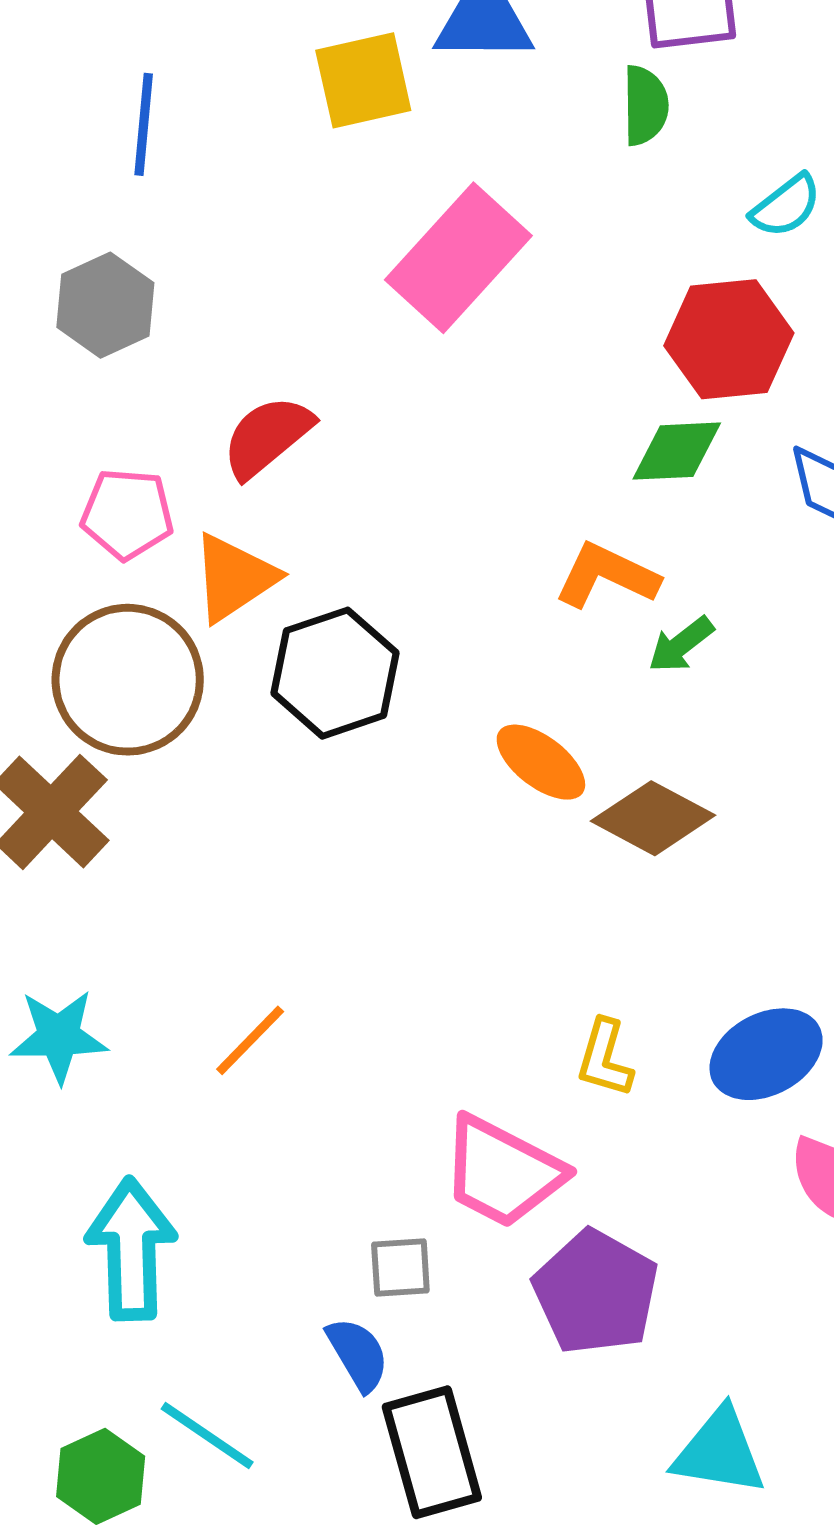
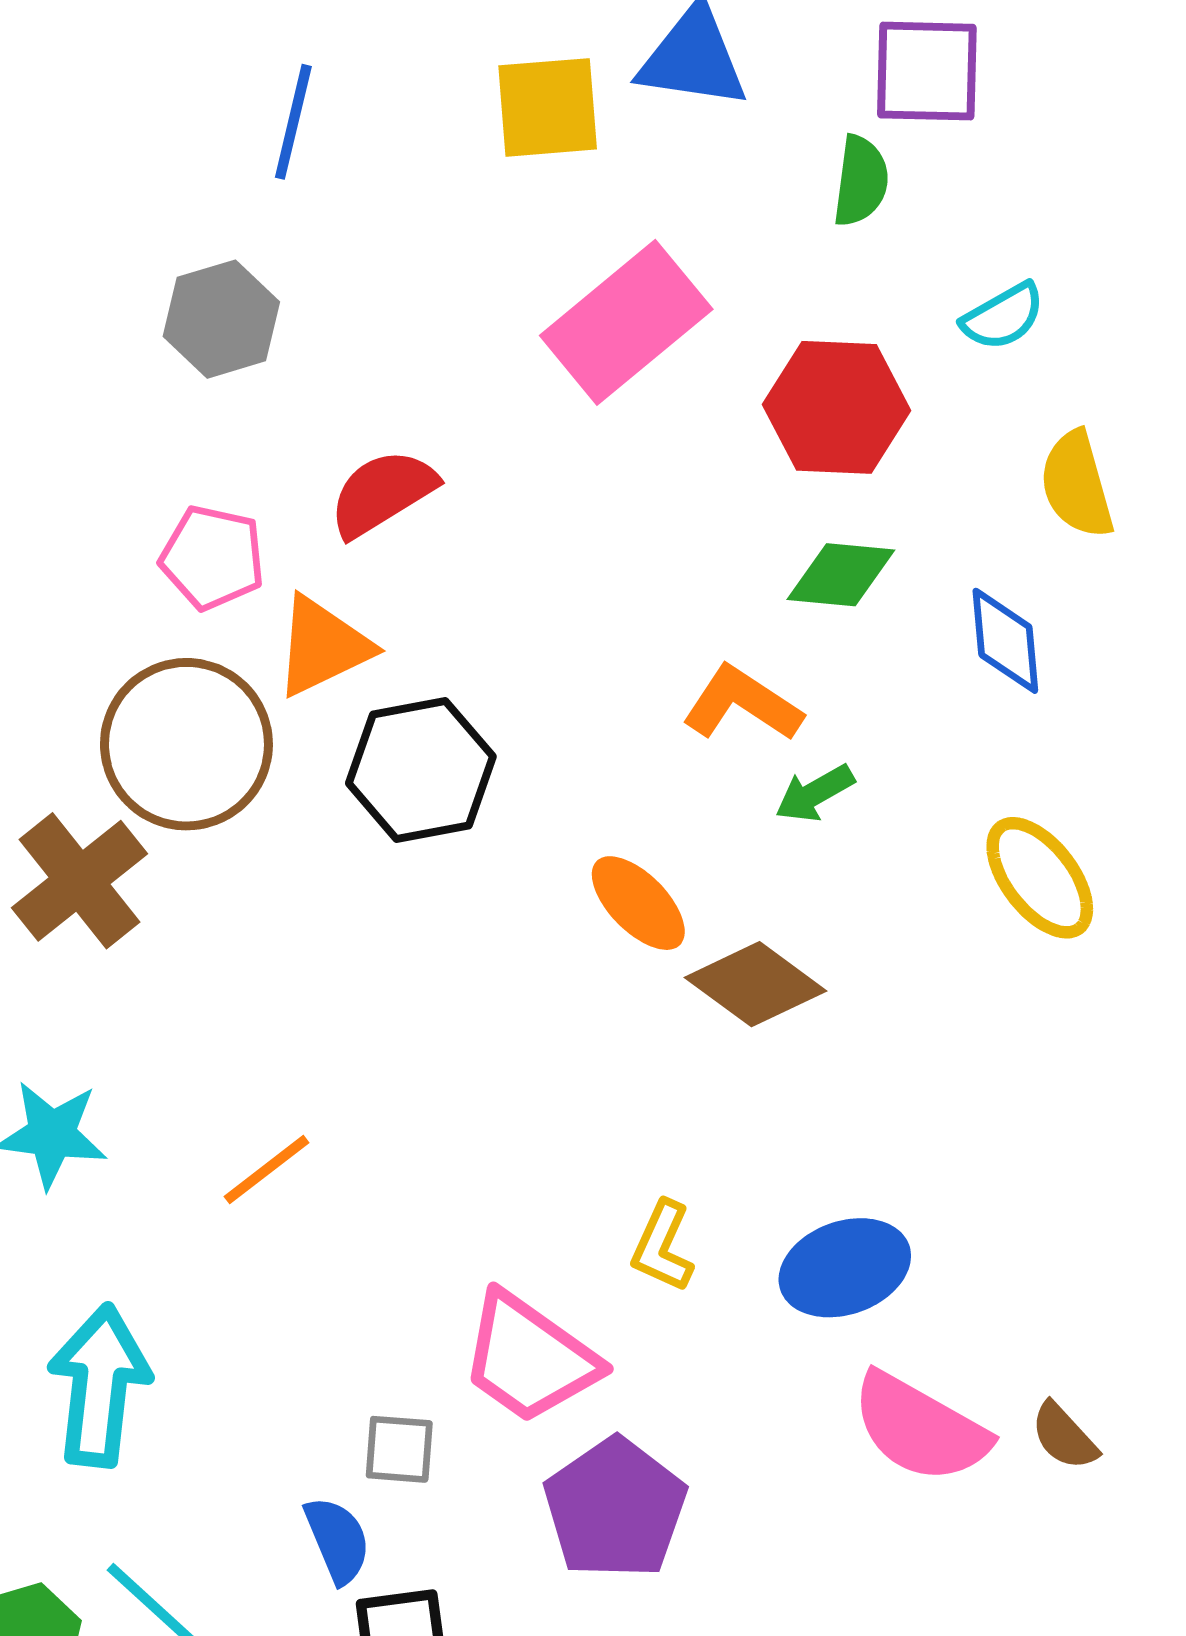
red hexagon: (729, 339) -> (837, 407), moved

